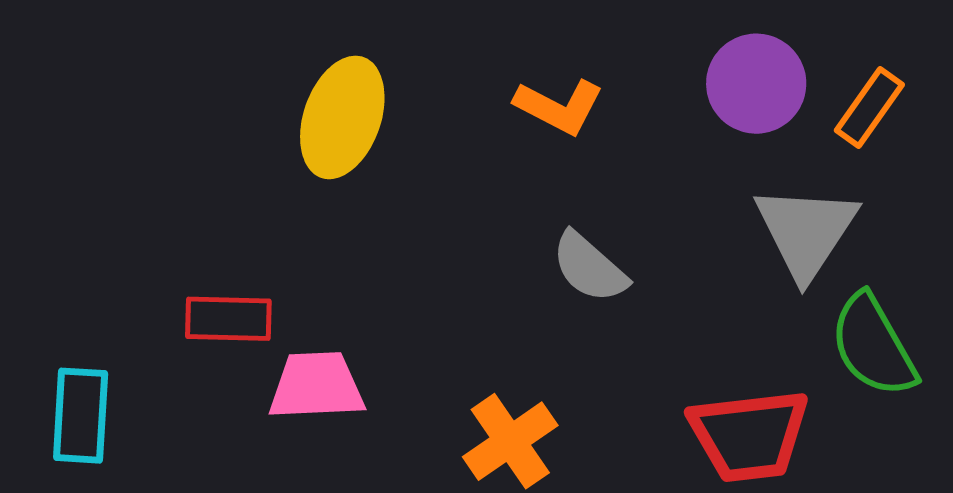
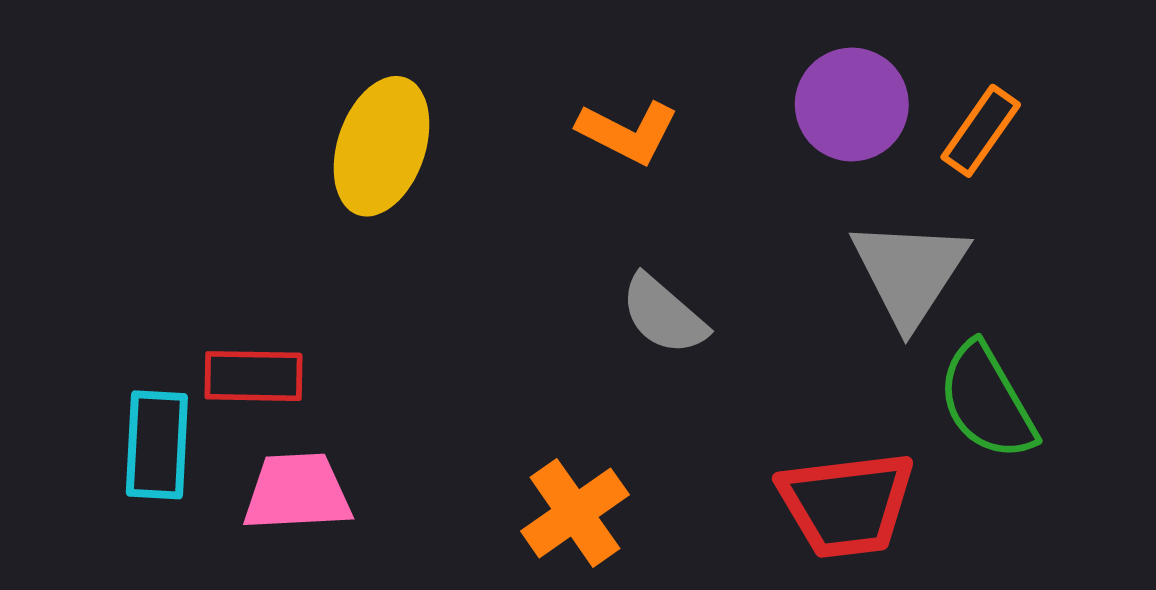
pink trapezoid: (316, 386) -> (297, 492), moved
cyan rectangle: (81, 416) -> (157, 445), moved

